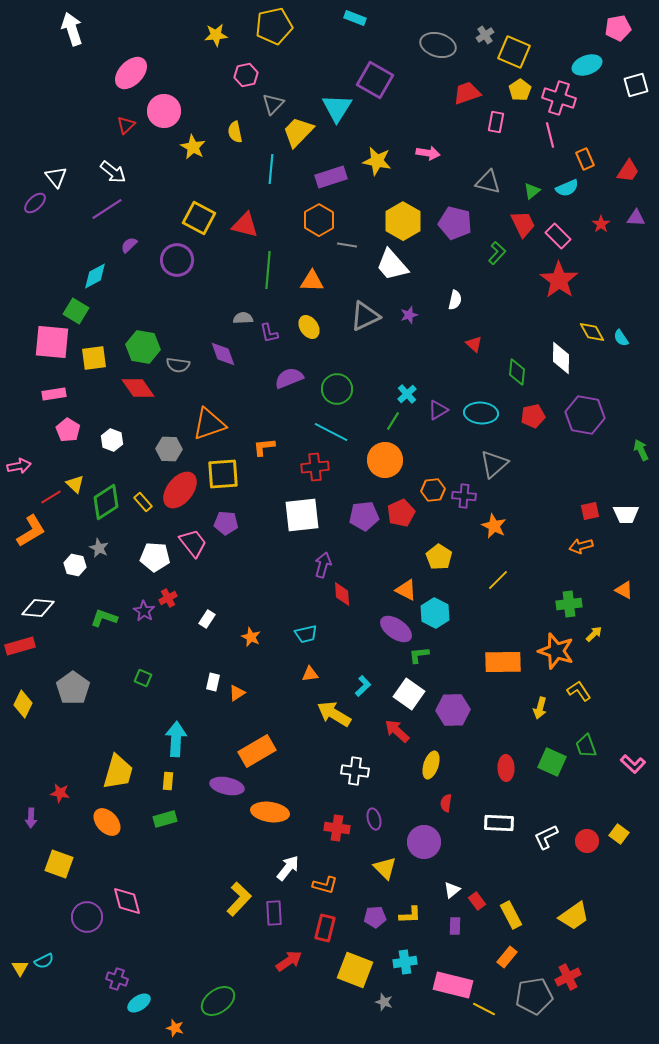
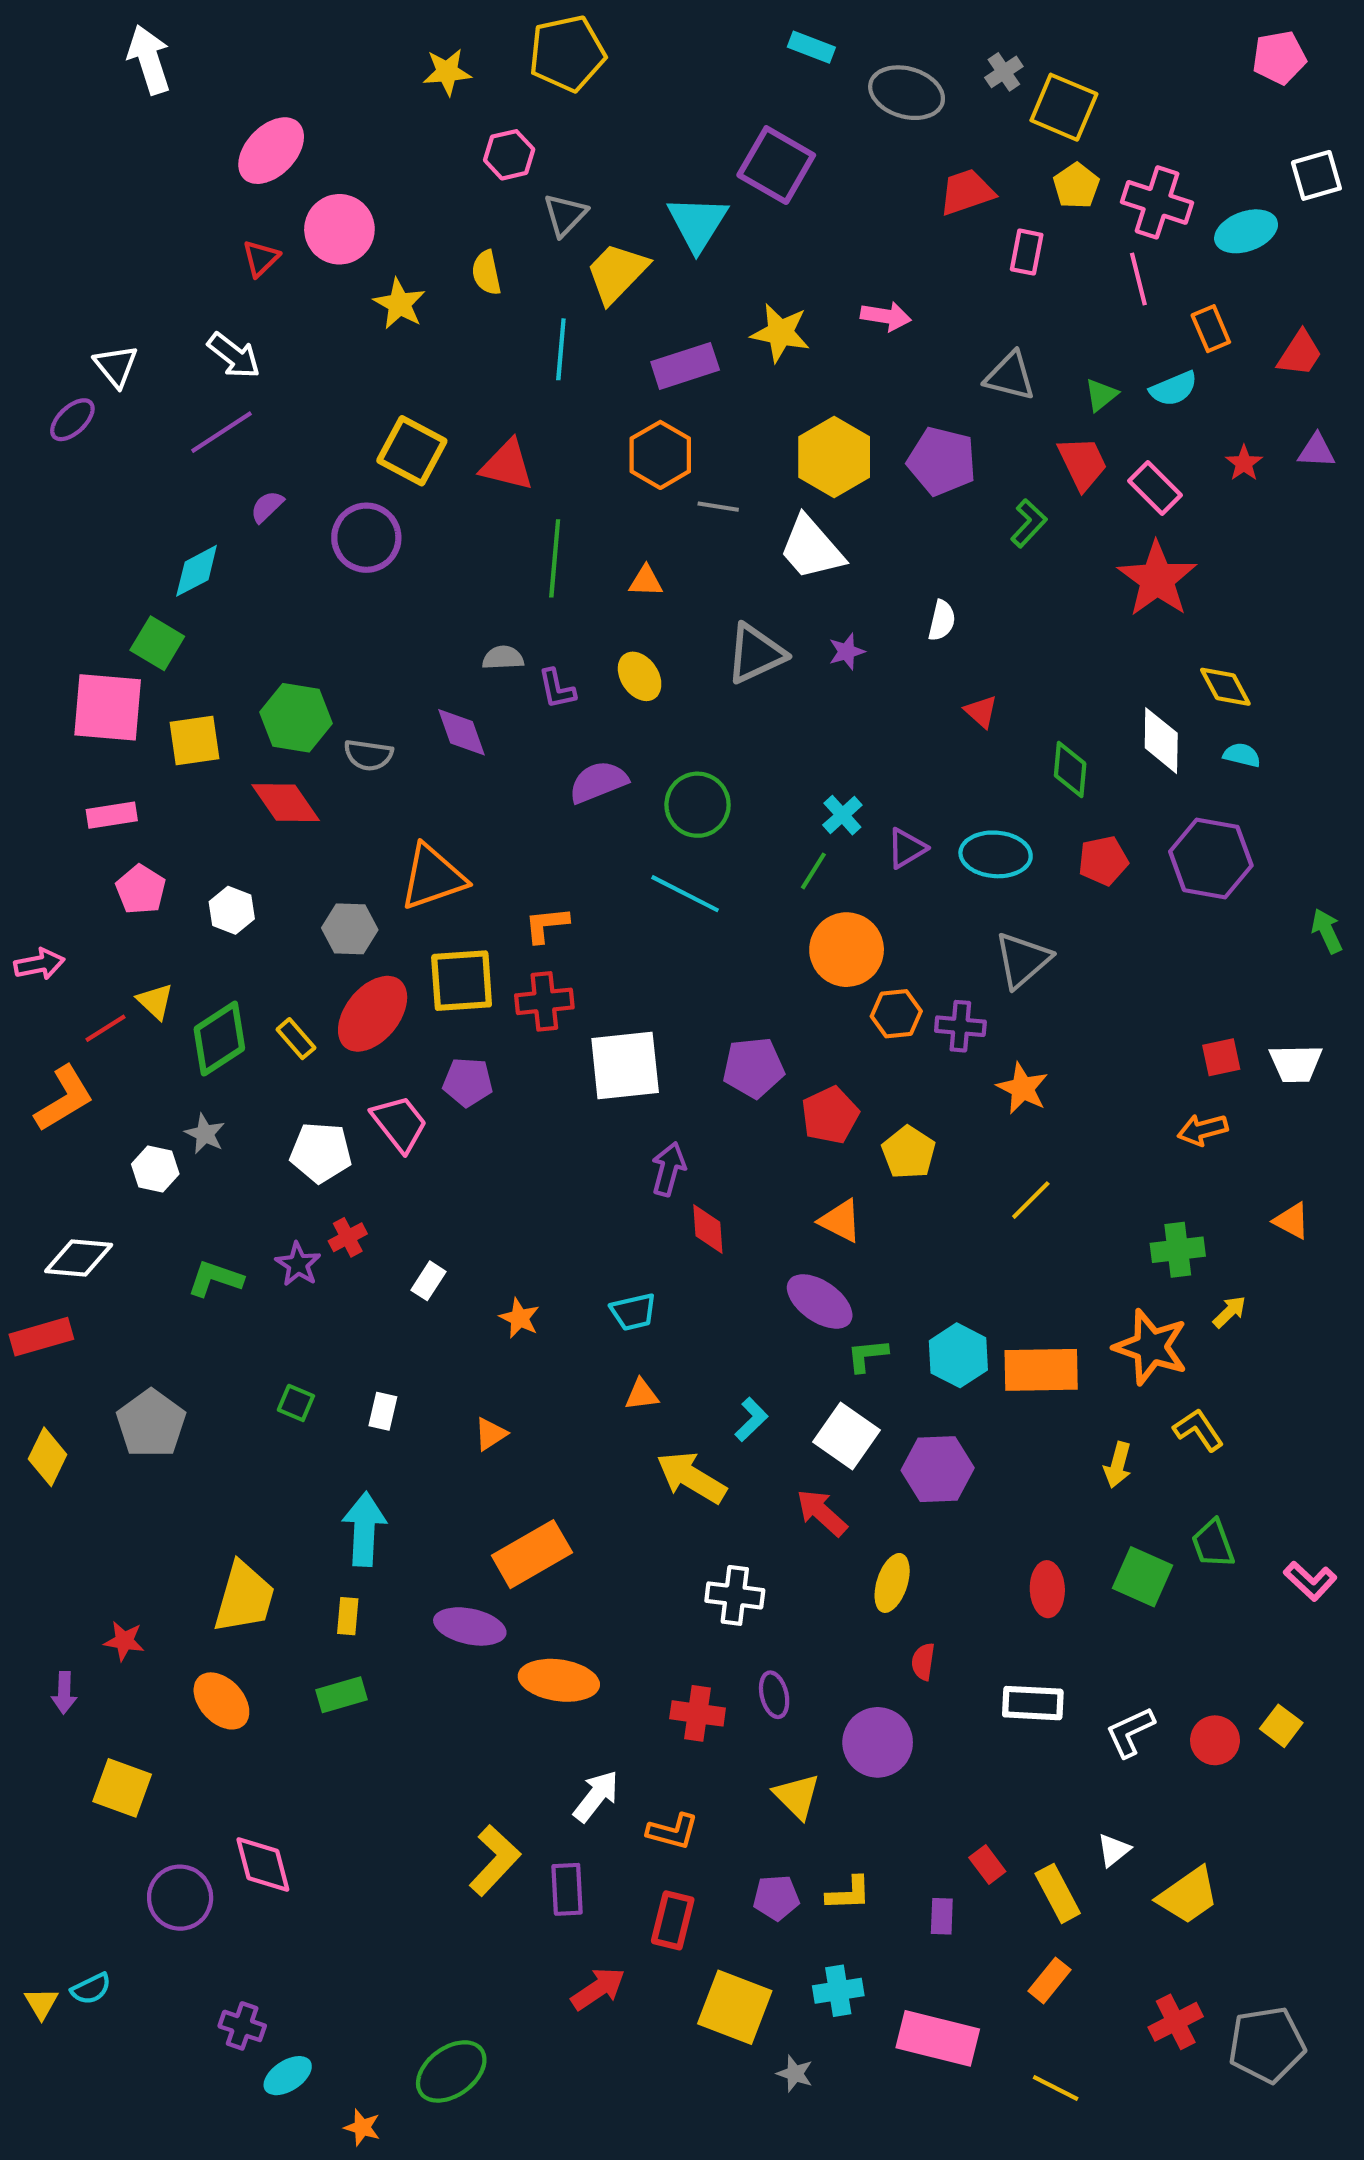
cyan rectangle: (355, 18) -> (811, 47), moved
cyan ellipse: (587, 65) -> (1246, 231), moved
orange triangle: (312, 281) -> (646, 581), size x0.7
cyan semicircle: (621, 338) -> (1242, 755), moved, turned 138
orange circle: (385, 460) -> (847, 950), moved
red cross: (315, 467) -> (544, 1001), moved
red pentagon: (401, 513) -> (830, 1115), moved
cyan hexagon: (435, 613) -> (958, 1355), moved
white rectangle: (213, 682) -> (383, 1411), moved
white triangle: (452, 890) -> (1114, 1850), moved
gray pentagon: (534, 996) -> (1267, 2045), moved
yellow line: (484, 1009) -> (1056, 2088), moved

